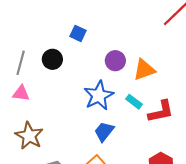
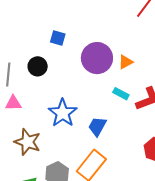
purple circle: (115, 61) -> (97, 58), size x1.6
orange triangle: (144, 70) -> (126, 62), size x0.7
blue star: (99, 96) -> (63, 113), moved

